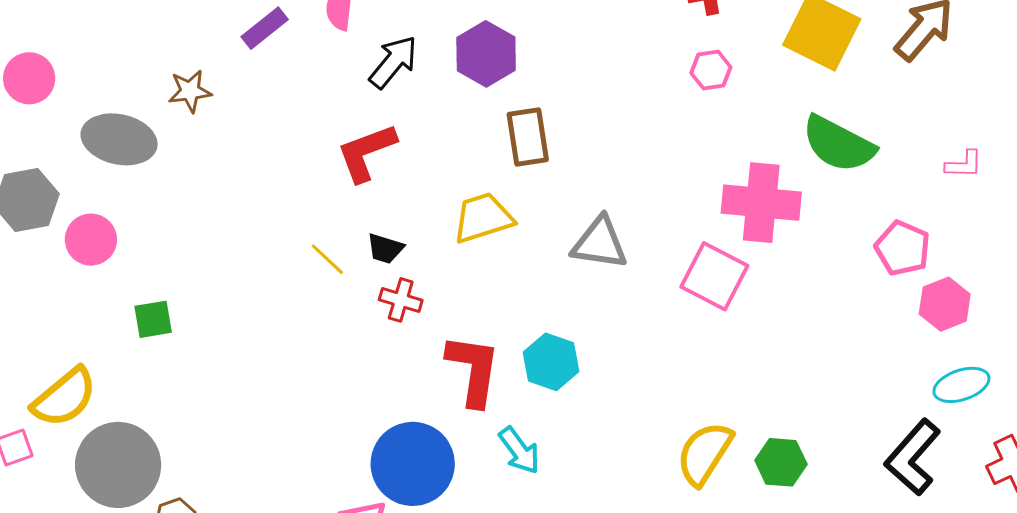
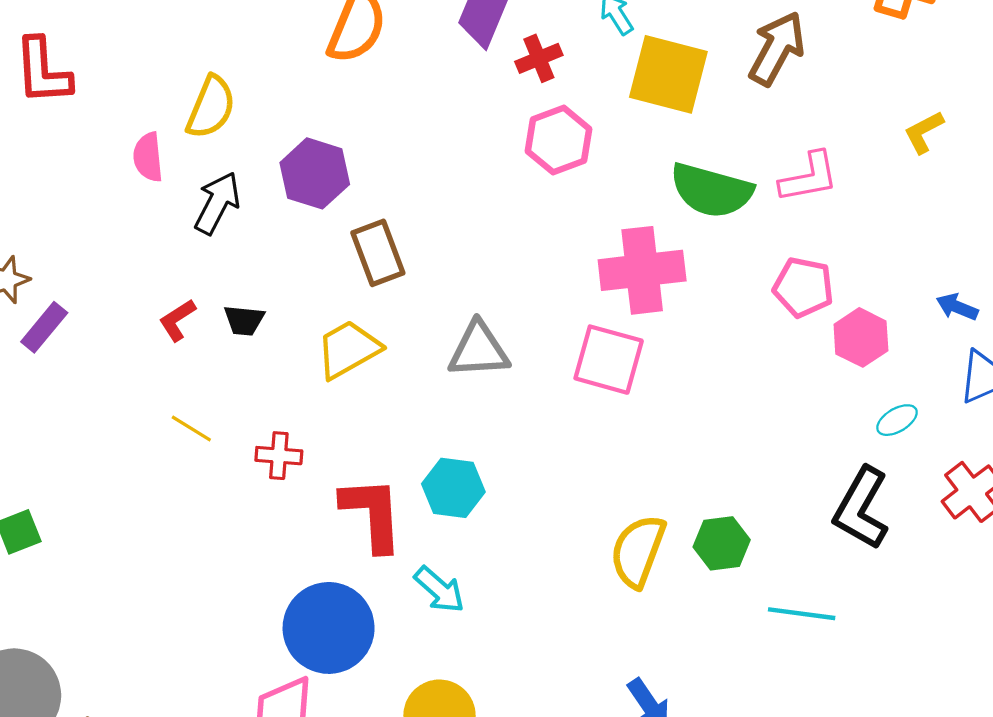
purple rectangle: (265, 28) -> (44, 327), moved
pink hexagon: (711, 70) -> (558, 140), size x1.5
red L-shape: (366, 152) -> (177, 320), moved, size x0.6
pink L-shape: (964, 164) -> (809, 177), moved, size x1.5
black trapezoid: (385, 249) -> (244, 320), moved
cyan ellipse: (961, 385) -> (897, 420), size x0.7

